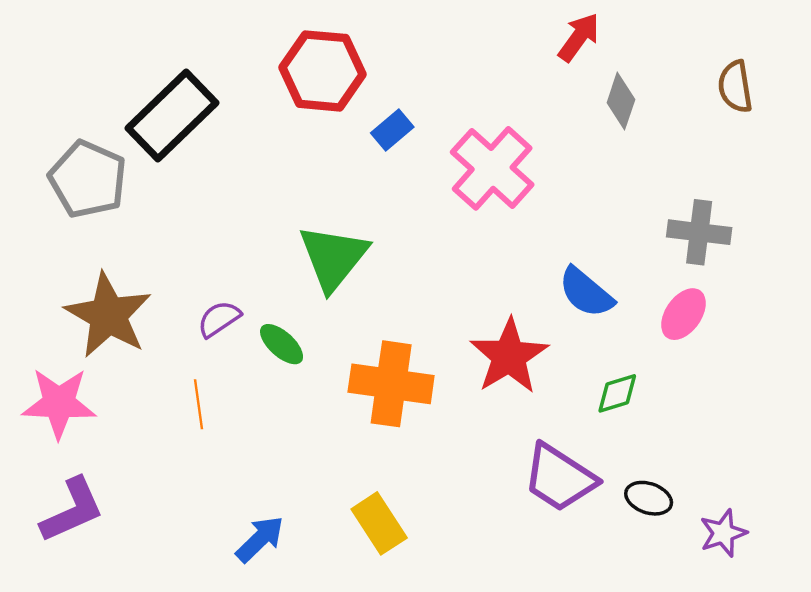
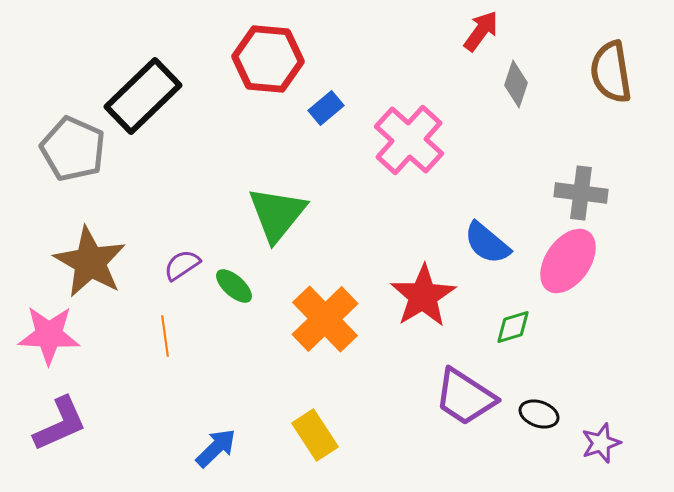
brown semicircle: (735, 87) -> (611, 72), size x1.4
pink ellipse: (683, 314) -> (568, 261), size x1.5
orange cross: (391, 384) -> (325, 319), turned 38

